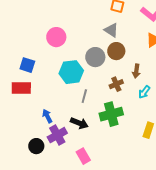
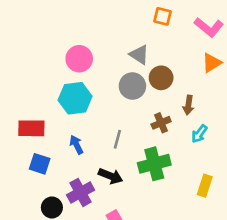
gray triangle: (111, 30) -> (139, 55), moved
blue square: (27, 65) -> (40, 164), moved
cyan hexagon: (71, 72) -> (75, 98), moved
blue arrow: (47, 116) -> (76, 145), moved

